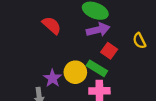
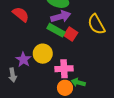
yellow semicircle: (139, 41) -> (96, 24), size x1.5
green rectangle: (97, 68) -> (56, 30), moved

